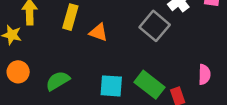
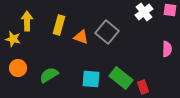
gray square: (155, 26) -> (107, 32), moved
pink semicircle: (204, 74) -> (167, 49), moved

